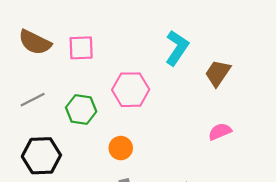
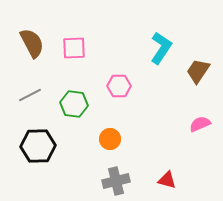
brown semicircle: (35, 42) -> (32, 43), turned -144
pink hexagon: (131, 90) -> (119, 86), size x0.7

